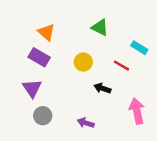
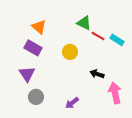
red line: (121, 66) -> (98, 36), moved
black arrow: (102, 88) -> (97, 74), moved
purple arrow: (86, 123) -> (72, 103), turned -56

